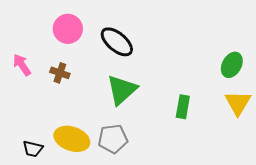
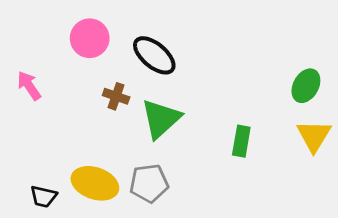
brown cross: (60, 73) -> (116, 96), moved

